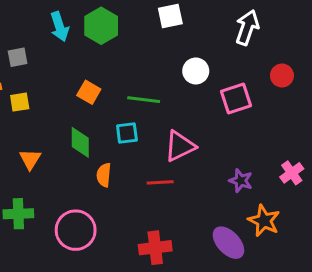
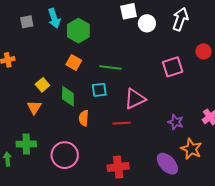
green hexagon: (101, 26) -> (78, 31), moved
gray square: (18, 57) -> (27, 22), moved
white circle: (196, 71) -> (147, 23), moved
yellow square: (20, 102) -> (42, 85), moved, turned -32

